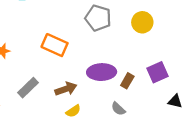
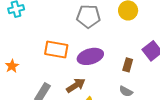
purple ellipse: (102, 72) -> (90, 56), moved

